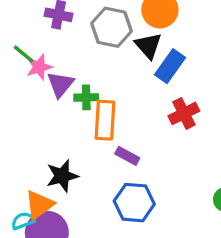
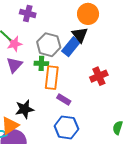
gray hexagon: (111, 27) -> (49, 45), moved
blue rectangle: (170, 66) -> (71, 47), moved
purple triangle: (60, 84) -> (14, 65), moved

